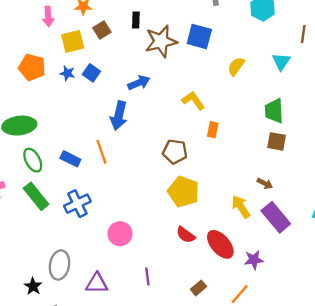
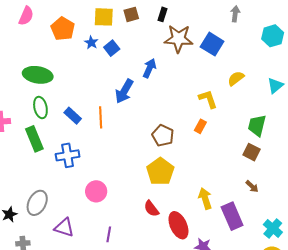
blue arrow: (139, 83) -> (149, 68), turned -60
yellow L-shape: (193, 101) -> (208, 99), moved
brown arrow: (265, 183) -> (252, 186), moved

